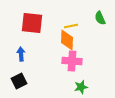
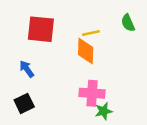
blue arrow: (21, 54) -> (27, 69), turned -32
pink cross: (72, 61) -> (92, 93), moved

